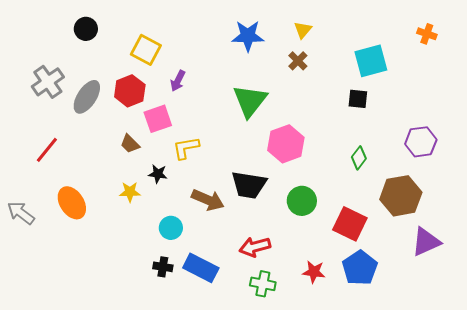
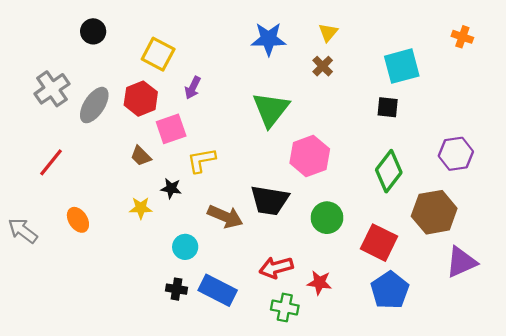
green diamond: (359, 158) -> (389, 171), size x1.6
orange ellipse: (72, 203) -> (78, 220), size x0.7
red star: (314, 272) -> (319, 283), moved

